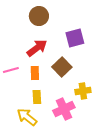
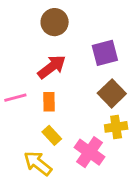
brown square: (62, 67) -> (112, 93), moved
yellow rectangle: (37, 97) -> (52, 135), turned -40
pink cross: (64, 109) -> (89, 152), turned -30

